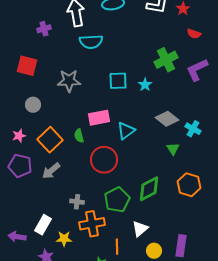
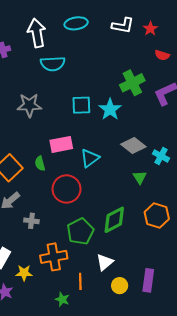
cyan star: (145, 85) -> (110, 109), size x1.5
gray cross: (77, 202) -> (31, 221), moved

